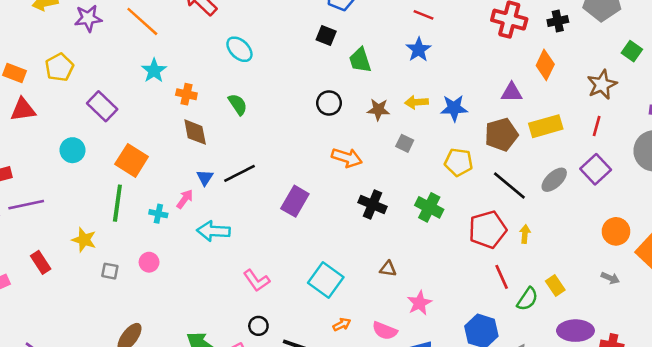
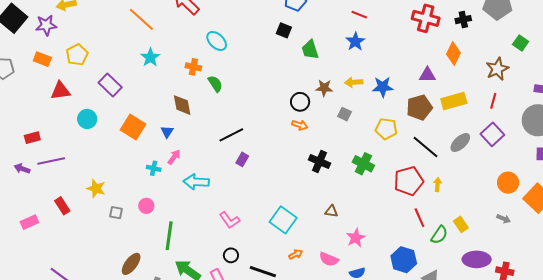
purple star: (88, 18) -> (46, 25), moved
orange cross: (186, 94) -> (193, 67), moved
black circle: (329, 103) -> (300, 102), moved
red triangle: (23, 110) -> (60, 91), moved
orange arrow: (347, 158) -> (300, 125), size x0.7
black line: (240, 173) -> (231, 135), moved
blue triangle: (205, 178) -> (167, 132), moved
purple rectangle: (295, 201) -> (242, 159), moved, size x0.6
green line: (117, 203) -> (169, 236), moved

